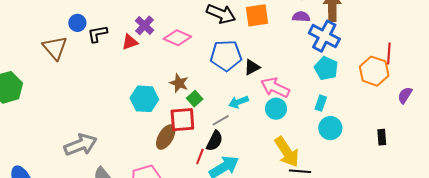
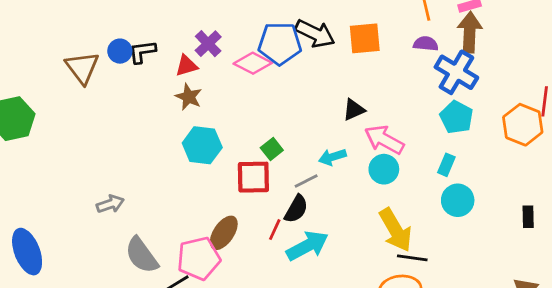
blue circle: (77, 23) -> (120, 51), moved
blue pentagon: (226, 56) -> (280, 44), moved
brown star: (179, 83) -> (189, 97), moved
brown ellipse: (166, 137) -> (224, 233), moved
gray arrow: (81, 145) -> (110, 204), size x0.6

